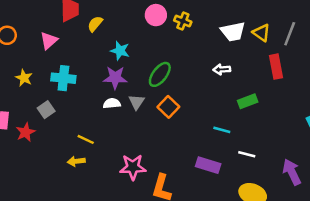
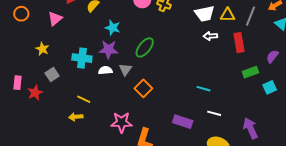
yellow triangle: (261, 33) -> (228, 15), turned -35
white arrow: (222, 69) -> (210, 36), moved
yellow star: (24, 78) -> (42, 49), moved
cyan cross: (63, 78) -> (82, 58), moved
green rectangle: (248, 101) -> (250, 72), moved
orange square: (168, 107) -> (143, 88), moved
cyan line: (222, 130) -> (203, 89), moved

